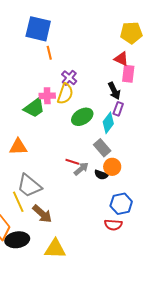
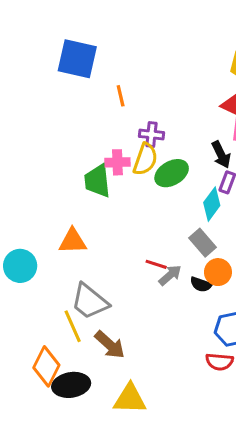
blue square: (38, 29) -> (77, 59), moved
purple cross: (69, 78) -> (151, 134), turned -35
green trapezoid: (34, 108) -> (97, 181), turned 120
green ellipse: (82, 117) -> (172, 173), moved

